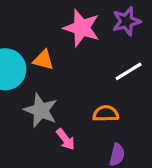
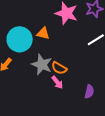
orange semicircle: (106, 114) -> (59, 68), moved, turned -147

